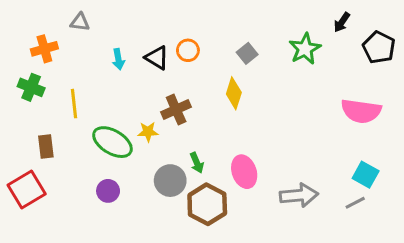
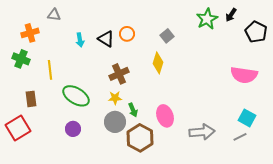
green star: (305, 49) -> (207, 19), moved
yellow star: (148, 132) -> (115, 98), moved

